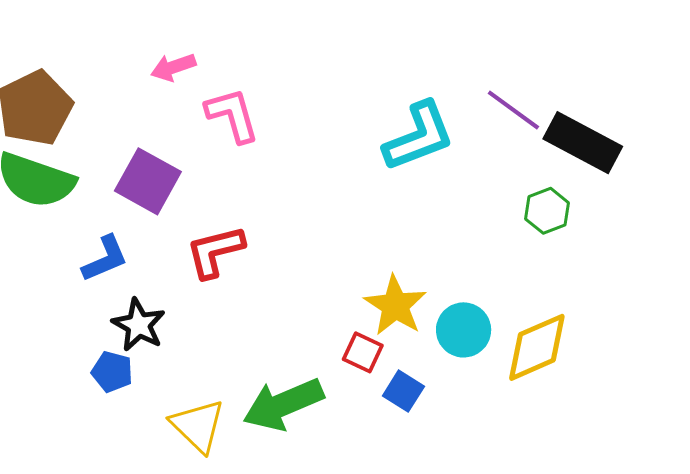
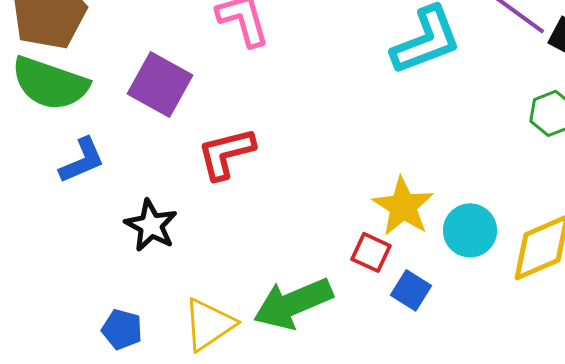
blue L-shape: (105, 259) -> (82, 160), moved
blue pentagon: (112, 372) -> (122, 329), moved
yellow triangle: (198, 426) -> (209, 324), turned 42

